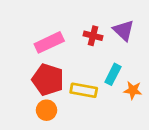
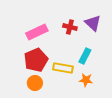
red pentagon: (48, 80) -> (36, 60), turned 30
orange star: (133, 90) -> (86, 80), moved

